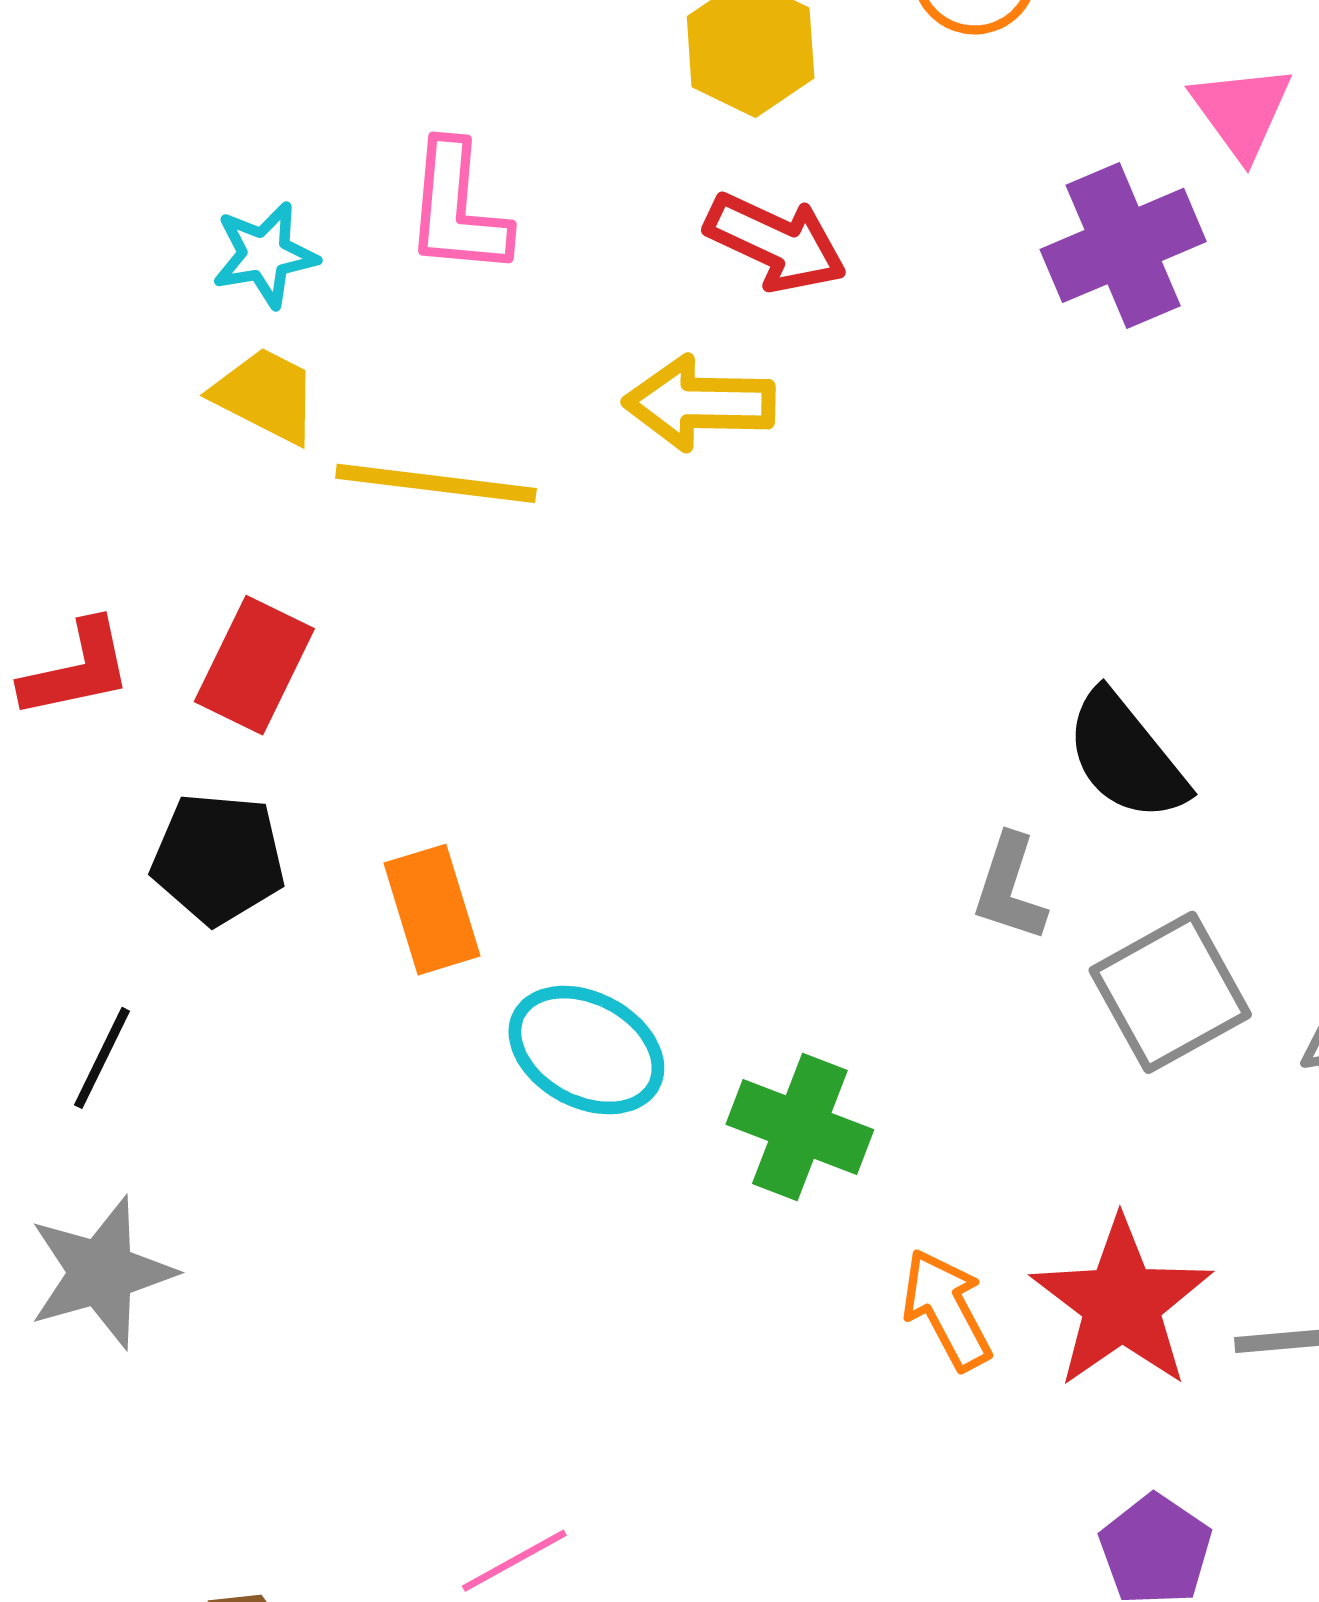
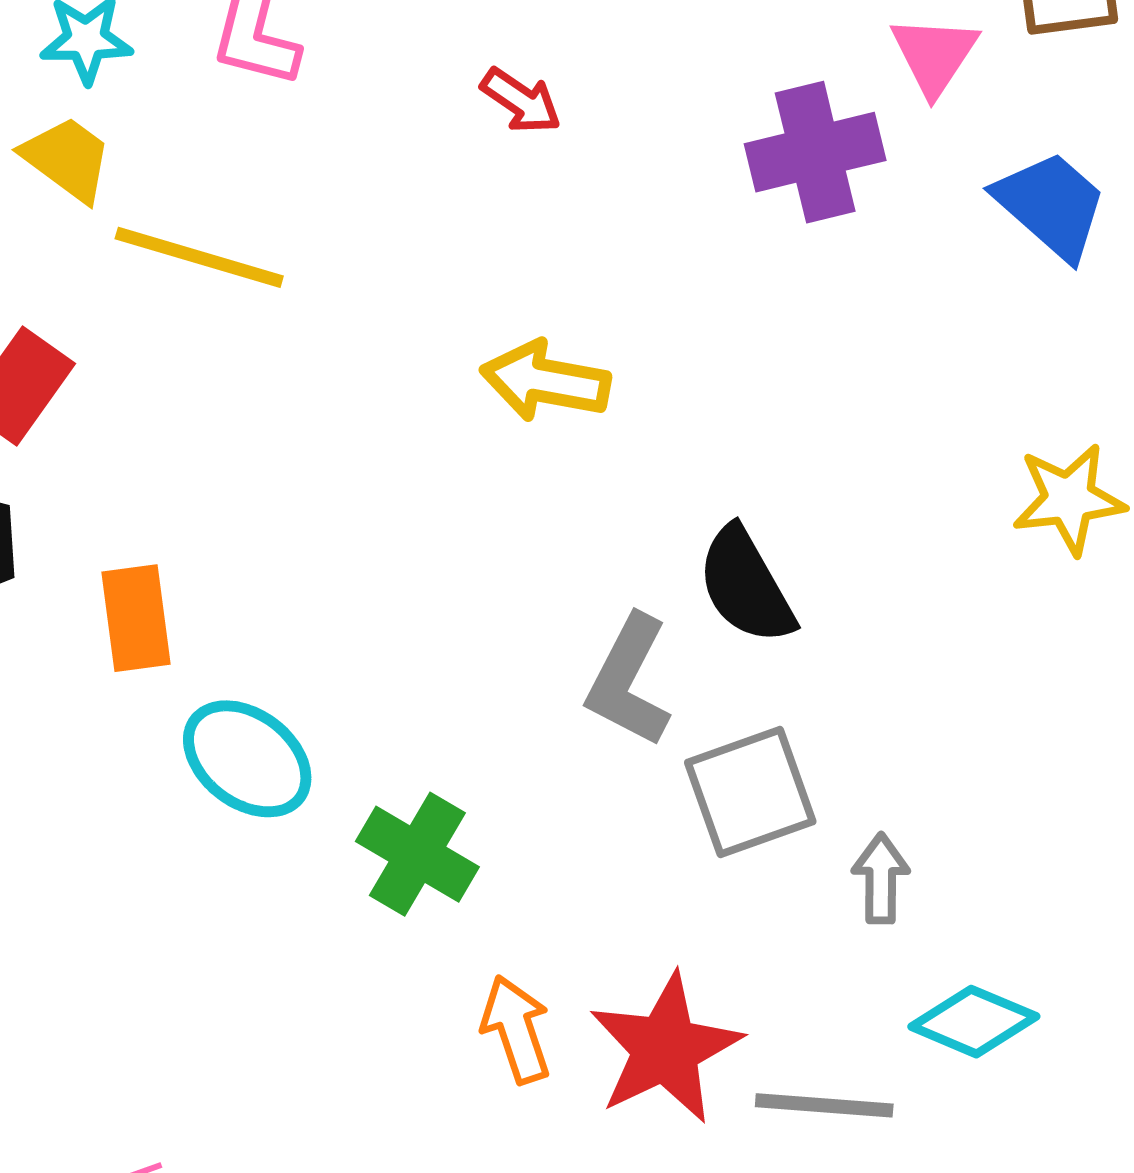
red arrow: (776, 242) -> (521, 101), size x0.7
yellow arrow: (699, 403) -> (545, 381), moved
gray L-shape: (1010, 888) -> (629, 681), size x1.4

